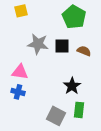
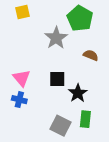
gray star: (38, 44) -> (56, 38), moved, turned 30
black square: (62, 46) -> (57, 79), moved
pink triangle: (20, 72) -> (21, 78), turned 42

